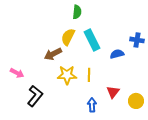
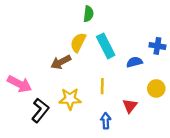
pink arrow: (17, 73) -> (19, 84), size x1.5
yellow star: (67, 75) -> (70, 99), moved
yellow circle: (136, 101) -> (156, 89), moved

